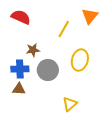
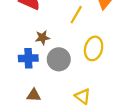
brown triangle: (19, 89) -> (34, 95), moved
yellow triangle: (70, 104) -> (83, 96), turned -42

